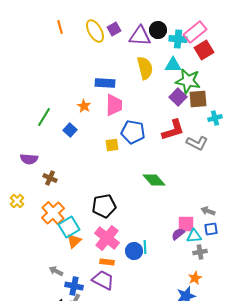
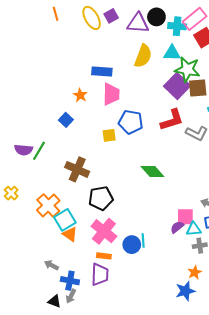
yellow semicircle: (145, 68) -> (143, 56), turned 35
purple square: (178, 97) -> (177, 86), size x1.4
green line: (44, 117) -> (39, 151), moved
brown cross: (50, 178) -> (77, 169), moved, size x1.6
orange triangle: (74, 241) -> (70, 234), turned -42
purple trapezoid: (103, 280) -> (100, 274), turned 65

